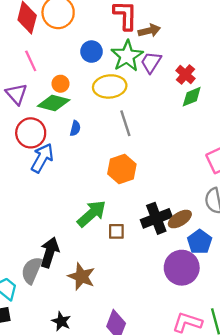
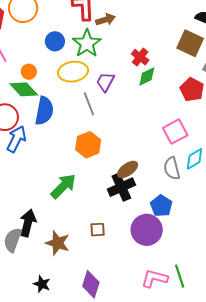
purple trapezoid: (151, 62) -> (105, 82), moved
green diamond: (54, 103) -> (24, 89), turned 36
blue semicircle: (75, 128) -> (44, 111), size x2.0
brown ellipse: (180, 219) -> (128, 169), moved
brown square: (116, 231) -> (98, 230), moved

